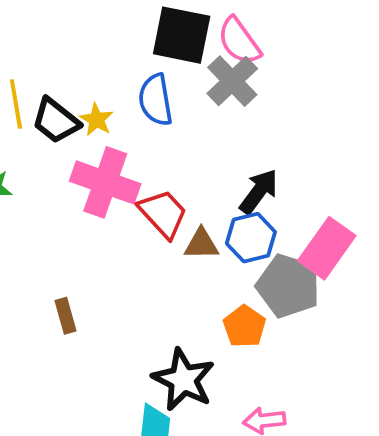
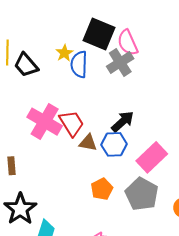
yellow star: (97, 120) -> (64, 53), moved
pink cross: (105, 182) -> (45, 122), moved
gray pentagon: (288, 286) -> (142, 194), moved
black star: (183, 380) -> (20, 209), moved

